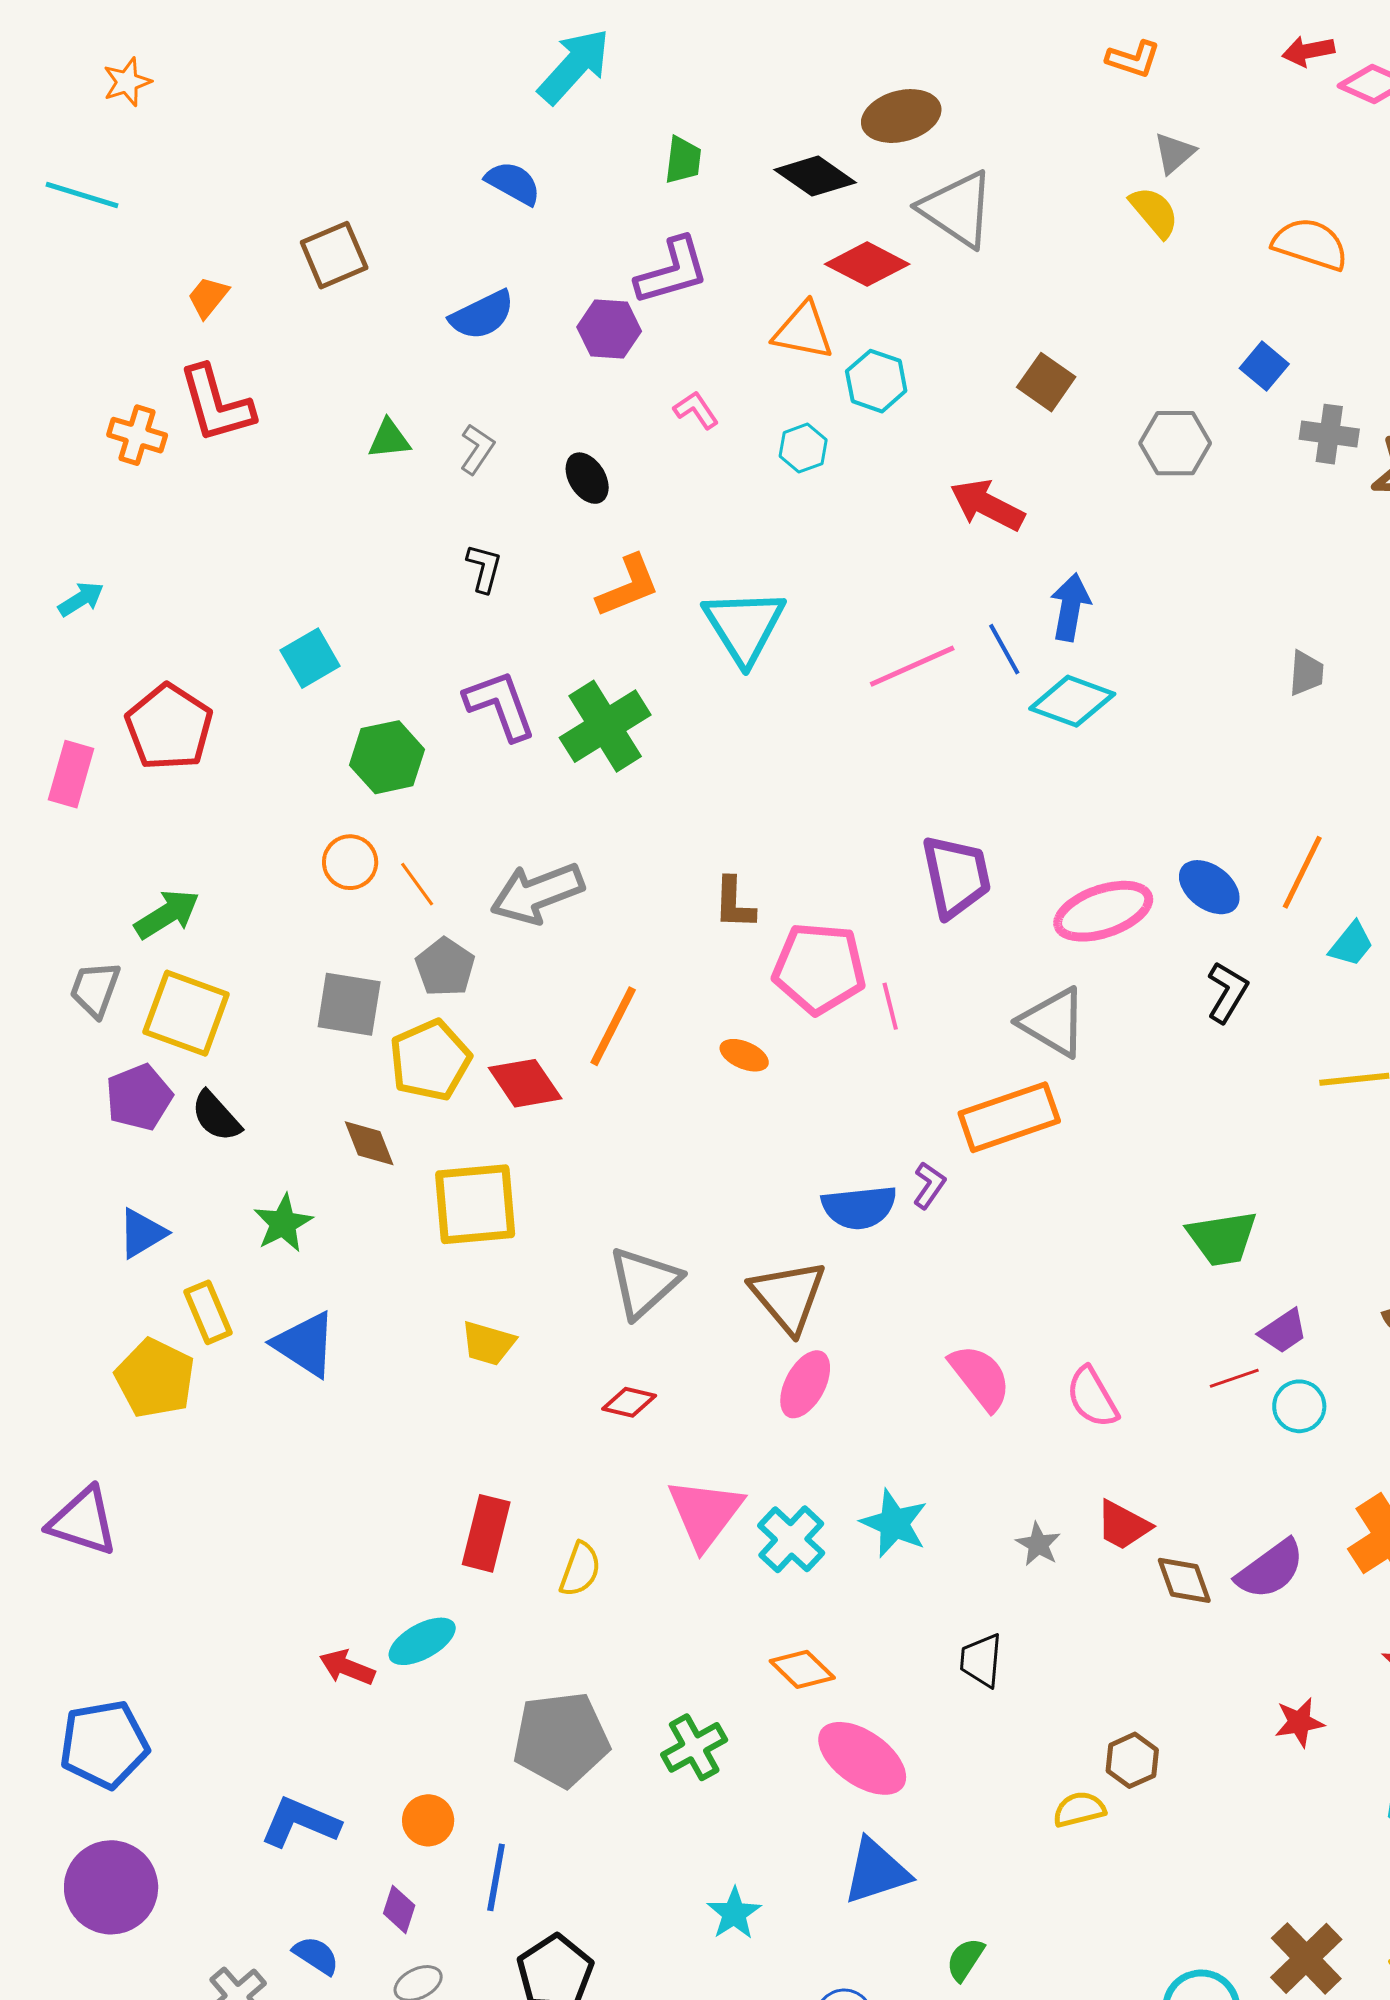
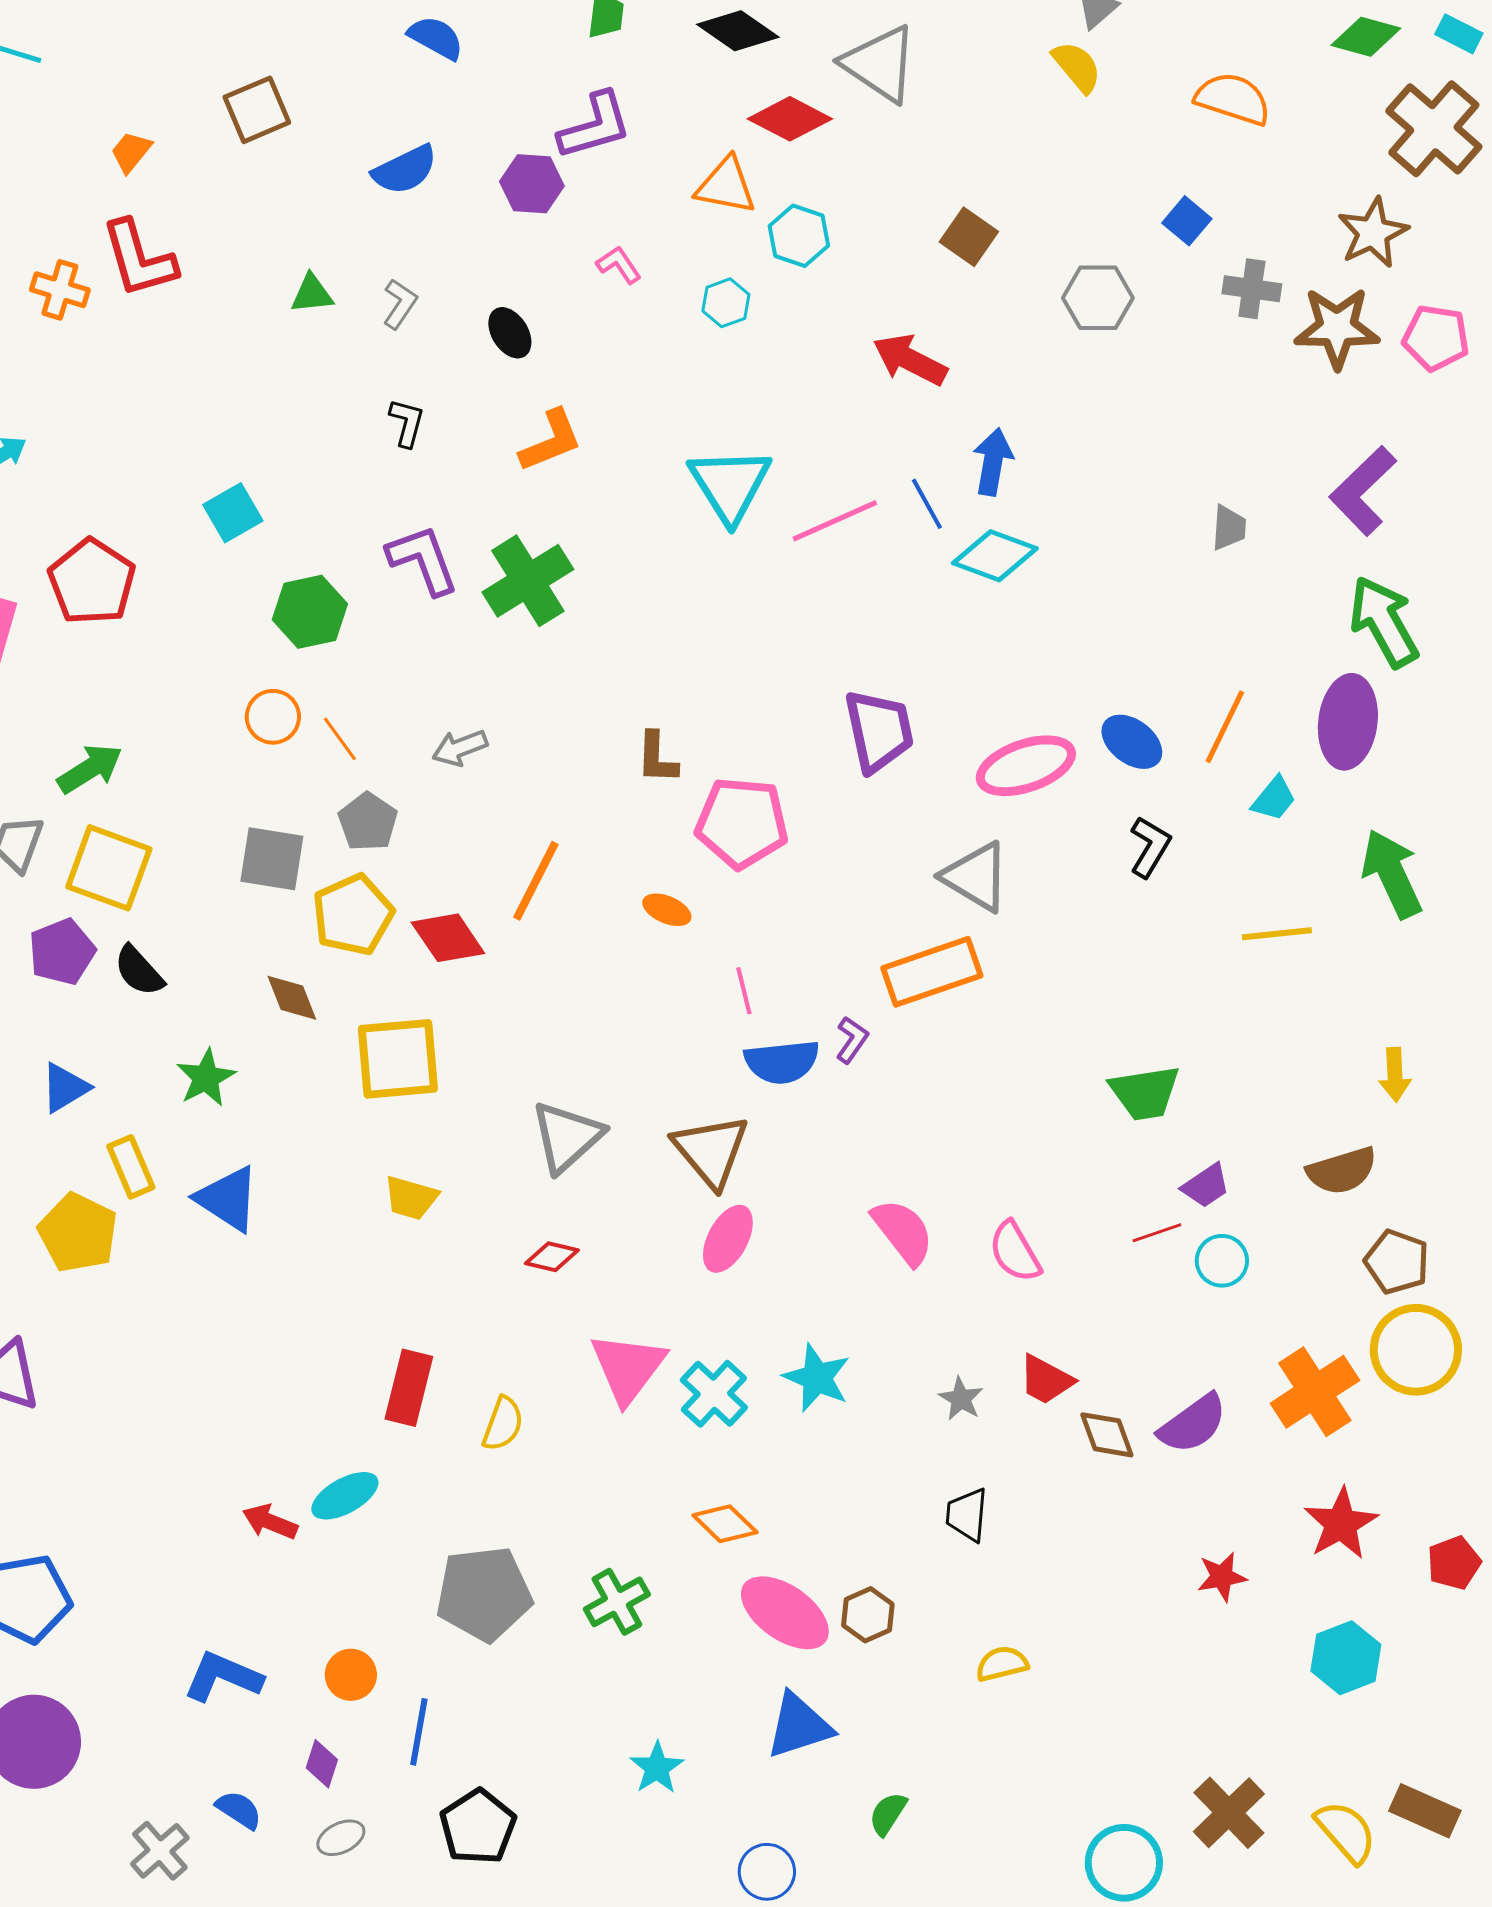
cyan triangle: (744, 626) -> (730, 485), moved
gray arrow: (537, 893) -> (460, 748), size x0.6
pink line: (890, 1006) -> (744, 991), moved
black trapezoid: (981, 1660) -> (967, 1515), moved
brown hexagon: (1132, 1760) -> (868, 1615), moved

